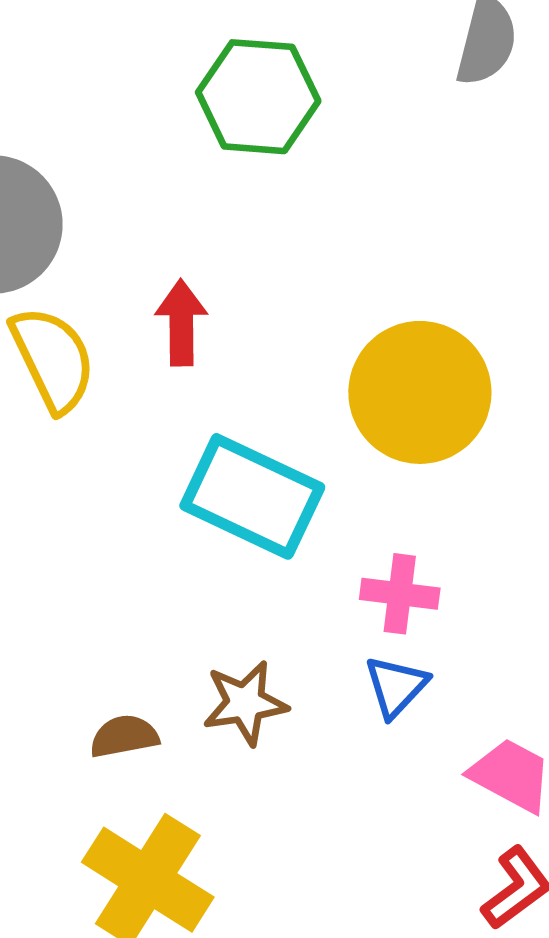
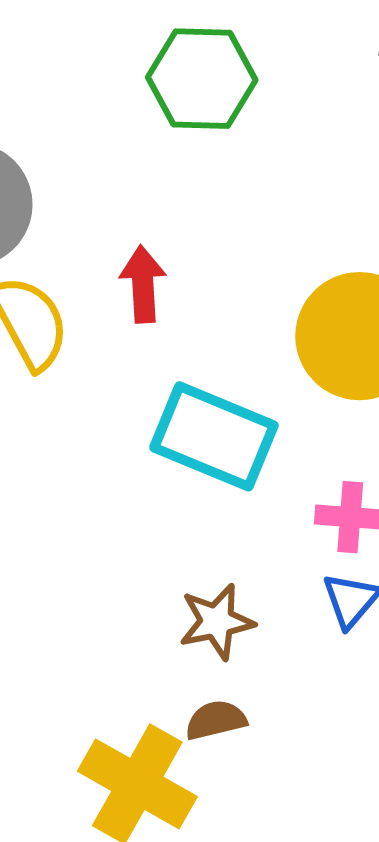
brown semicircle: (124, 736) -> (216, 720), moved

